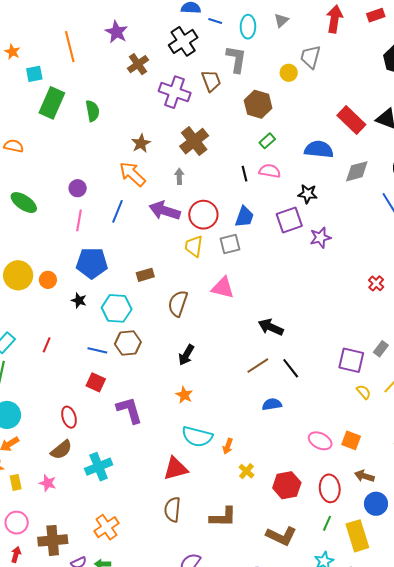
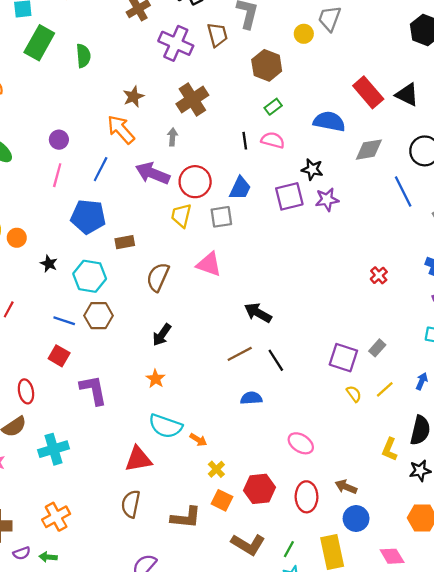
purple star: (320, 238) -> (327, 200), moved
blue pentagon: (92, 263) -> (88, 217), moved
orange square: (351, 440) -> (222, 500), moved
orange arrow: (228, 446) -> (198, 440), turned -84
green line: (327, 523) -> (289, 549), moved

